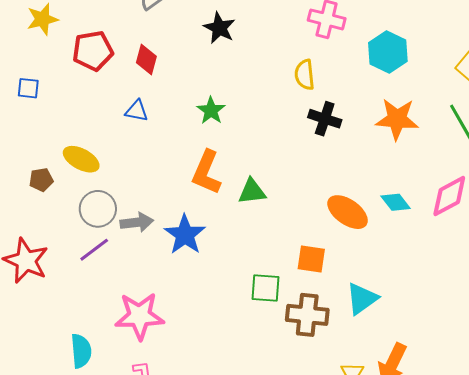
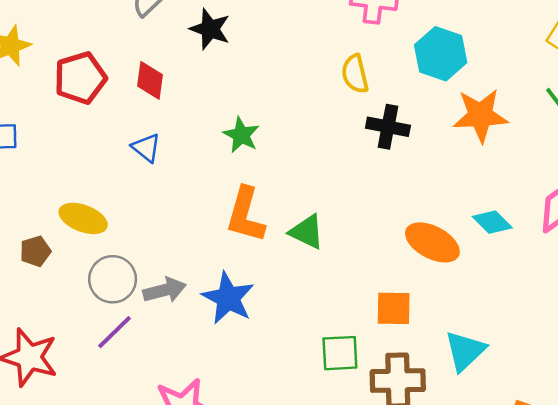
black star: (219, 28) -> (210, 29), moved
cyan hexagon: (388, 52) -> (441, 54), moved
blue triangle: (137, 111) -> (146, 148), turned 35
green triangle: (252, 191) -> (307, 232), turned 40

